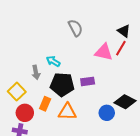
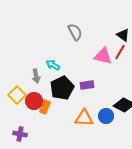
black pentagon: (62, 85) -> (62, 88), turned -30
orange triangle: (67, 112) -> (84, 118), moved
red circle: (25, 113) -> (34, 101), moved

